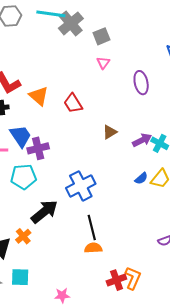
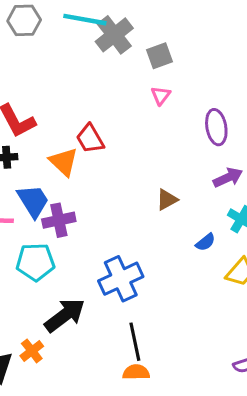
orange triangle: (39, 96) -> (64, 162), moved
red trapezoid: (73, 103) -> (90, 139), moved
purple arrow: (142, 140) -> (228, 178), moved
blue semicircle: (141, 178) -> (205, 242), moved

